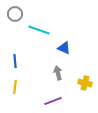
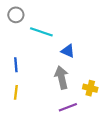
gray arrow: (58, 73) -> (62, 78), size x1.5
purple line: (53, 101) -> (68, 107), moved

